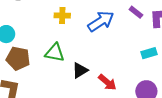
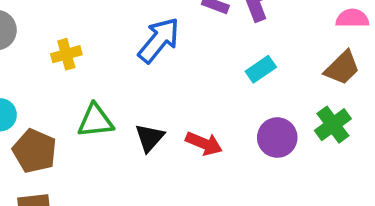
yellow cross: (62, 15) -> (66, 54), moved
brown pentagon: (18, 58) -> (35, 151), turned 30

